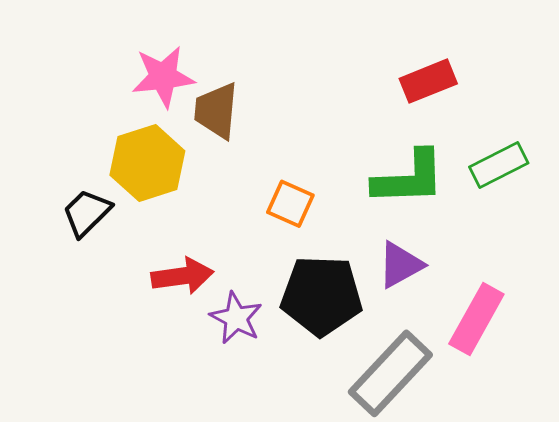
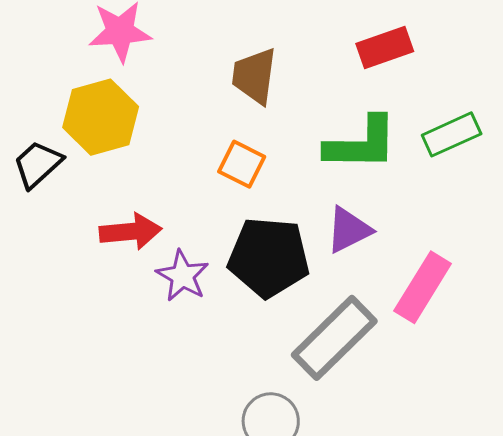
brown trapezoid: (216, 111) -> (254, 76), moved

